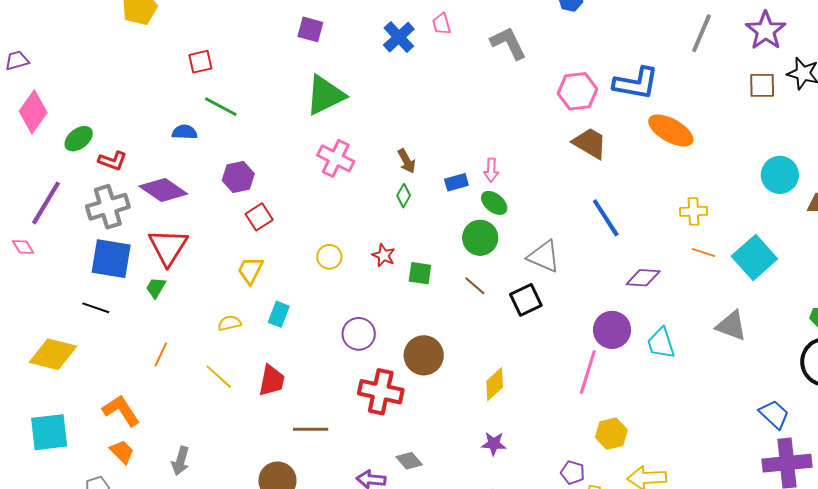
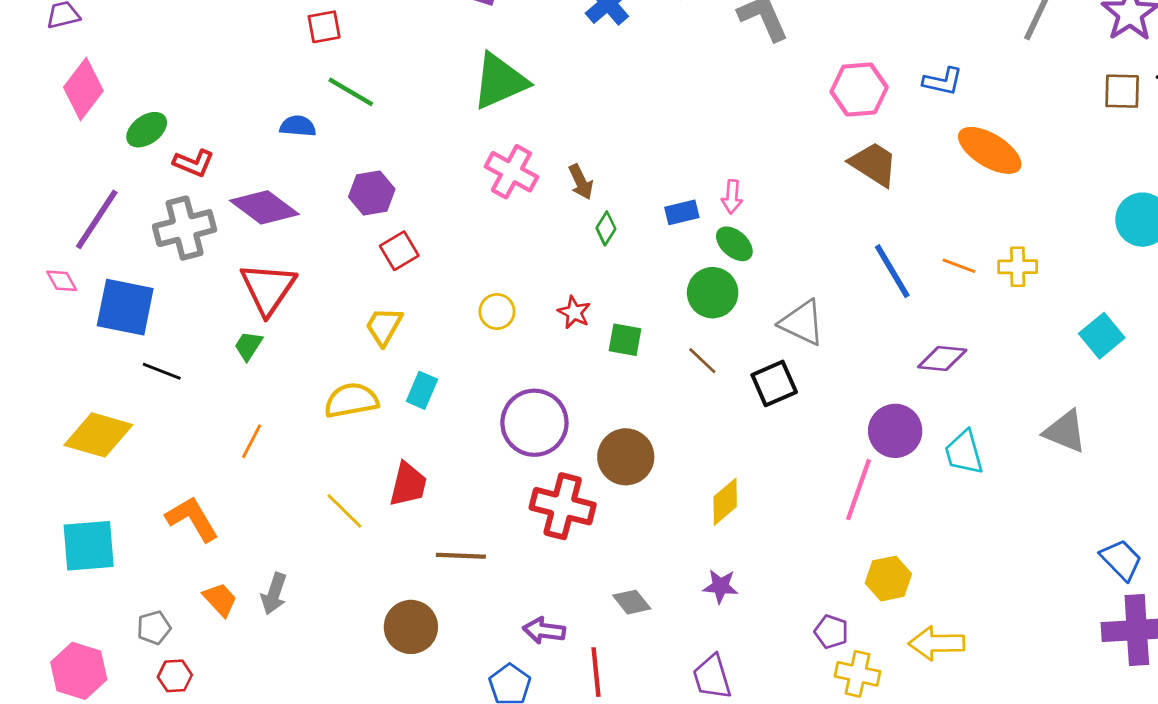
blue L-shape: (636, 83) -> (943, 81), size x0.6
brown arrow: (407, 161) -> (581, 182), moved
orange line: (703, 252) -> (959, 266), moved
cyan square: (754, 257) -> (1102, 336), size x0.7
blue square: (111, 259) -> (125, 307), moved
yellow semicircle: (230, 323) -> (351, 400), size x1.6
purple circle: (359, 334) -> (534, 423), size x1.4
yellow line: (219, 377) -> (344, 511), moved
orange trapezoid: (122, 452) -> (220, 599), moved
gray diamond: (409, 461) -> (632, 602), moved

